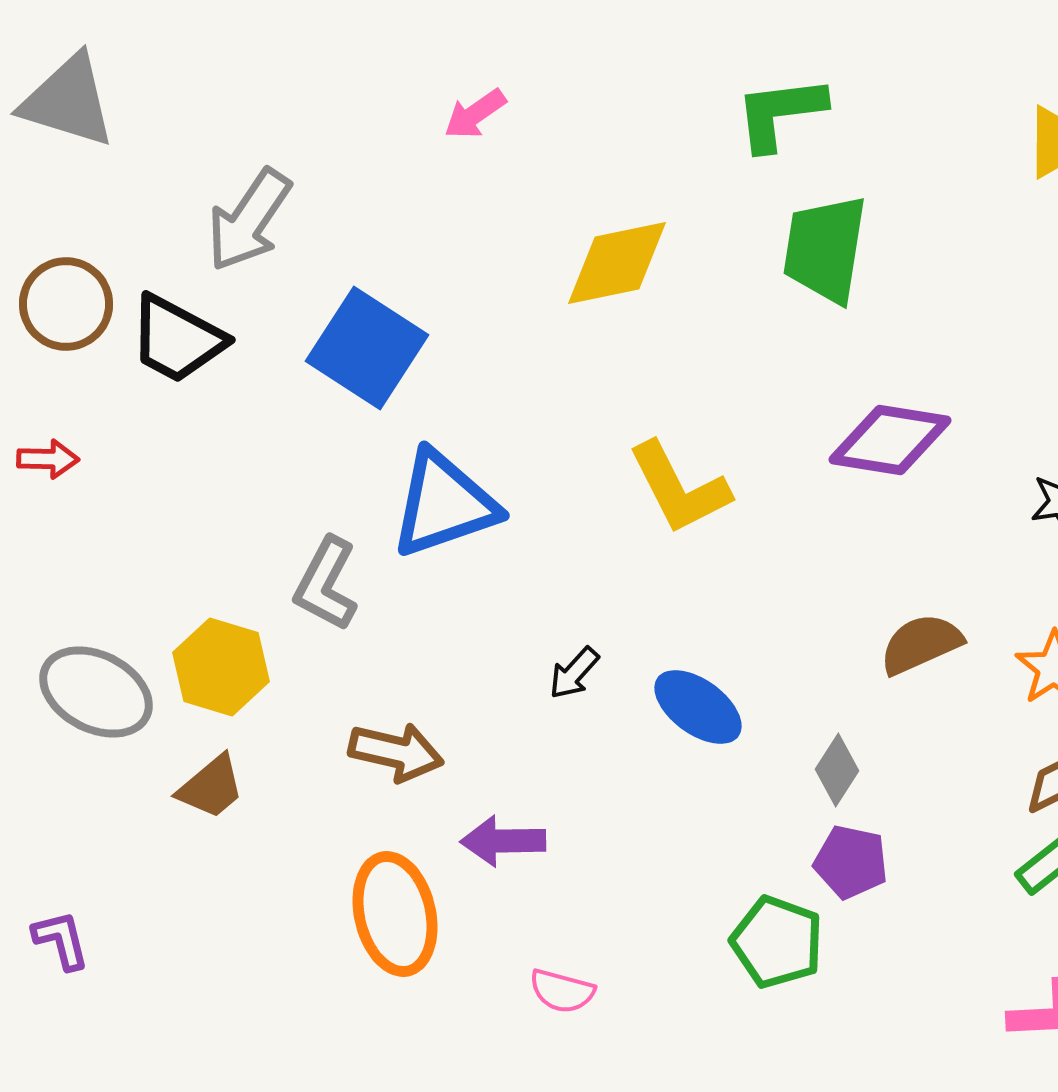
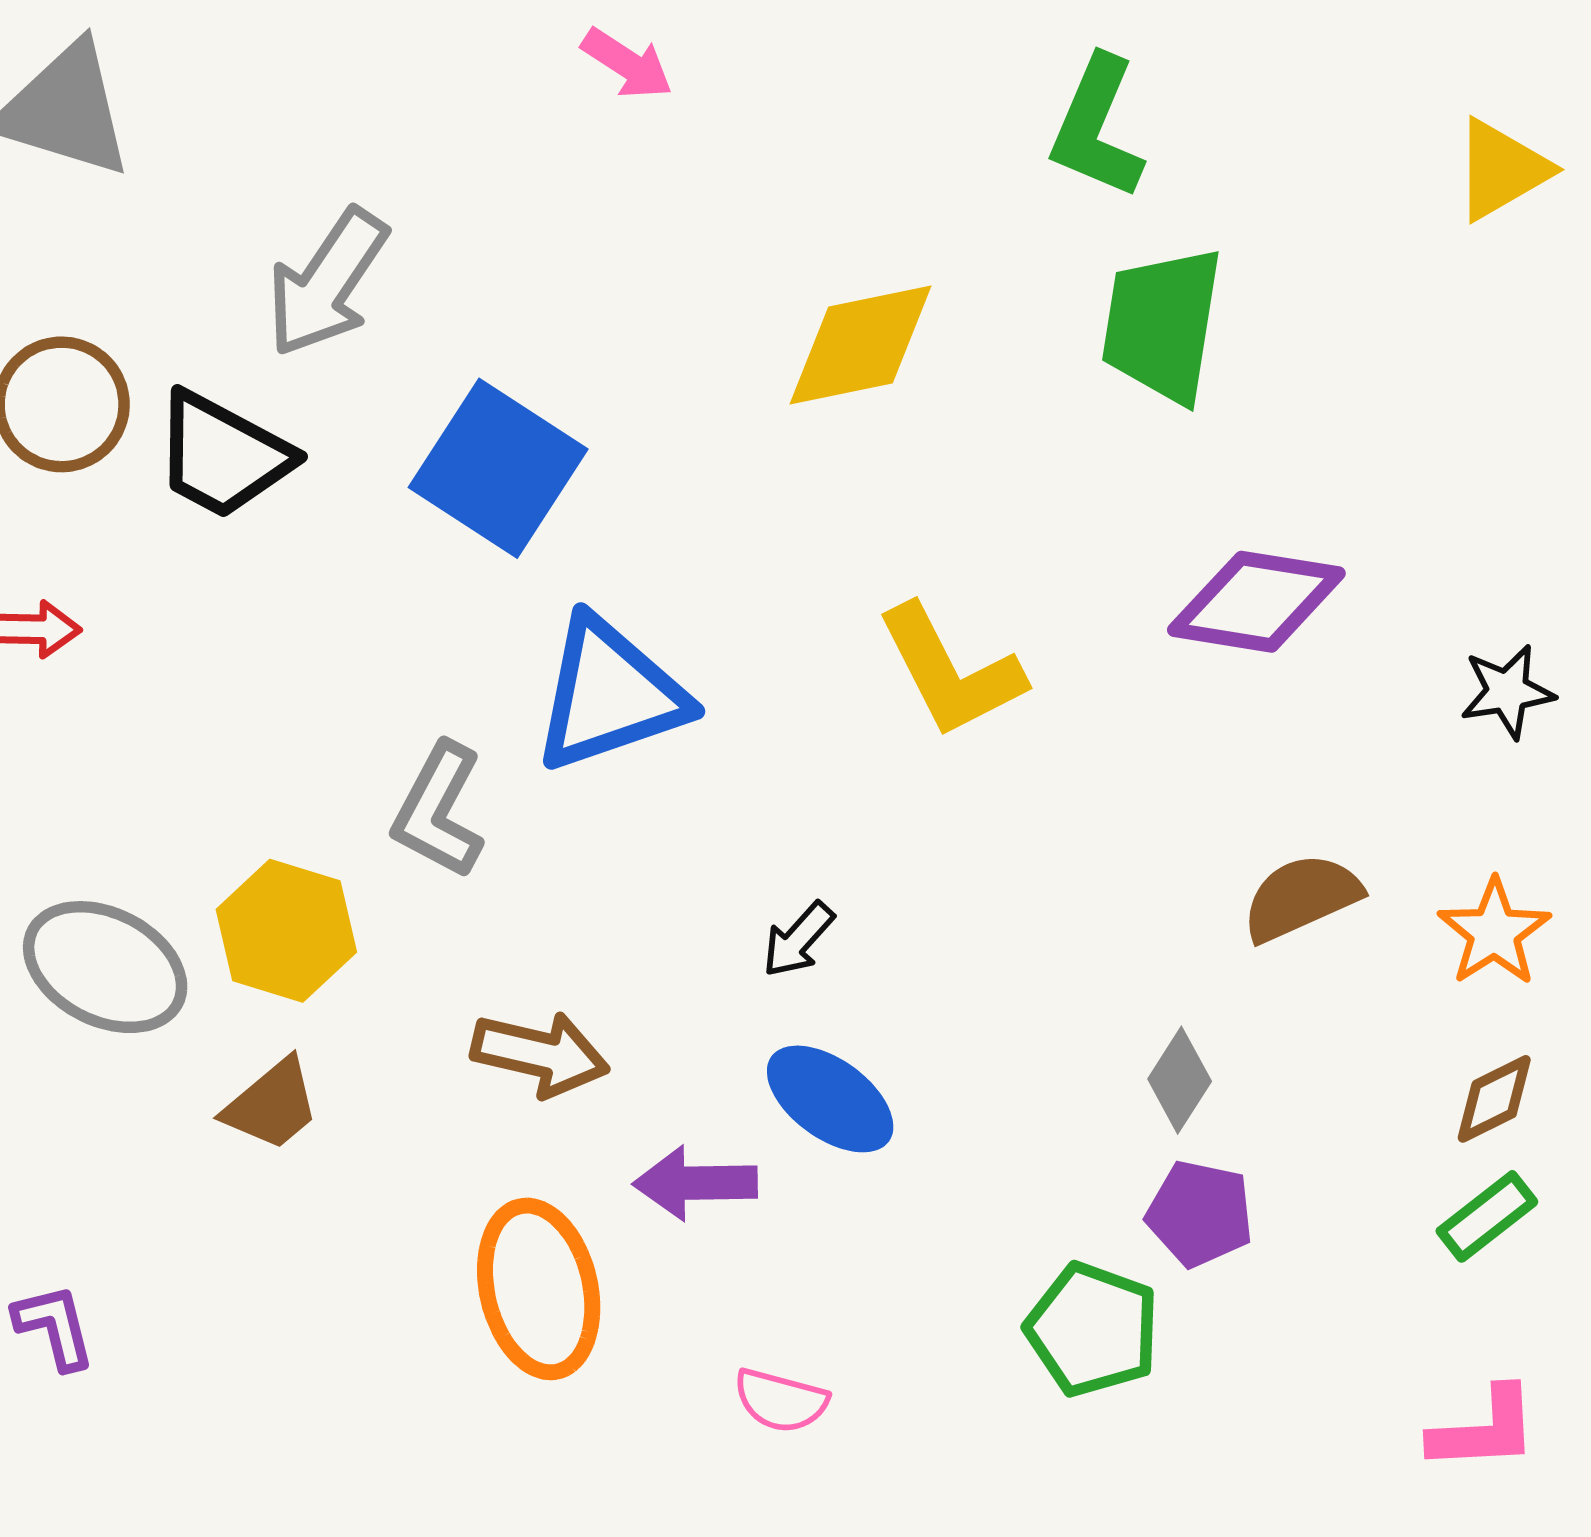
green L-shape: (780, 113) -> (1097, 127), turned -60
pink arrow: (475, 114) -> (627, 64), moved, turned -112
blue ellipse: (698, 707) -> (830, 1099), moved

